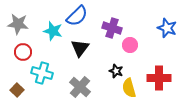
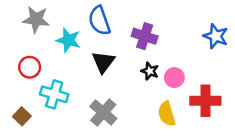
blue semicircle: (77, 16) -> (99, 21), turned 115
gray star: (18, 24) -> (36, 19), moved
pink circle: (130, 45) -> (174, 78), moved
black star: (116, 71) -> (150, 71), moved

